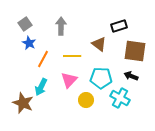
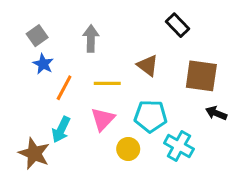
black rectangle: (119, 26) -> (177, 25), moved, turned 63
black arrow: (131, 76) -> (216, 113), moved

